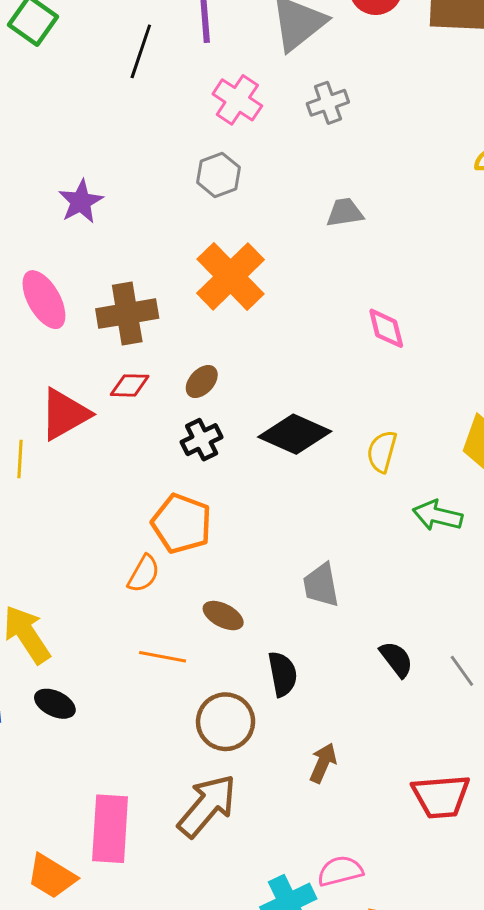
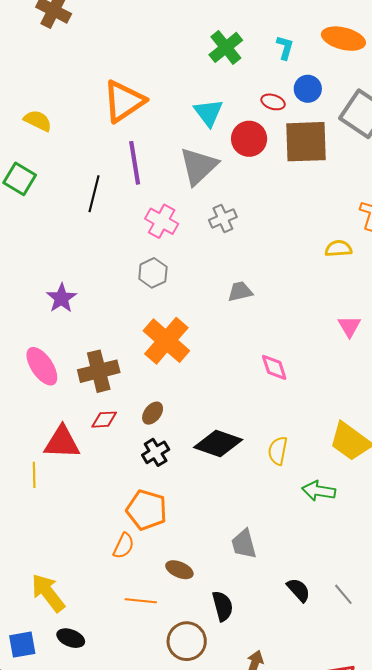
red triangle: (65, 414) -> (62, 442), turned 36

